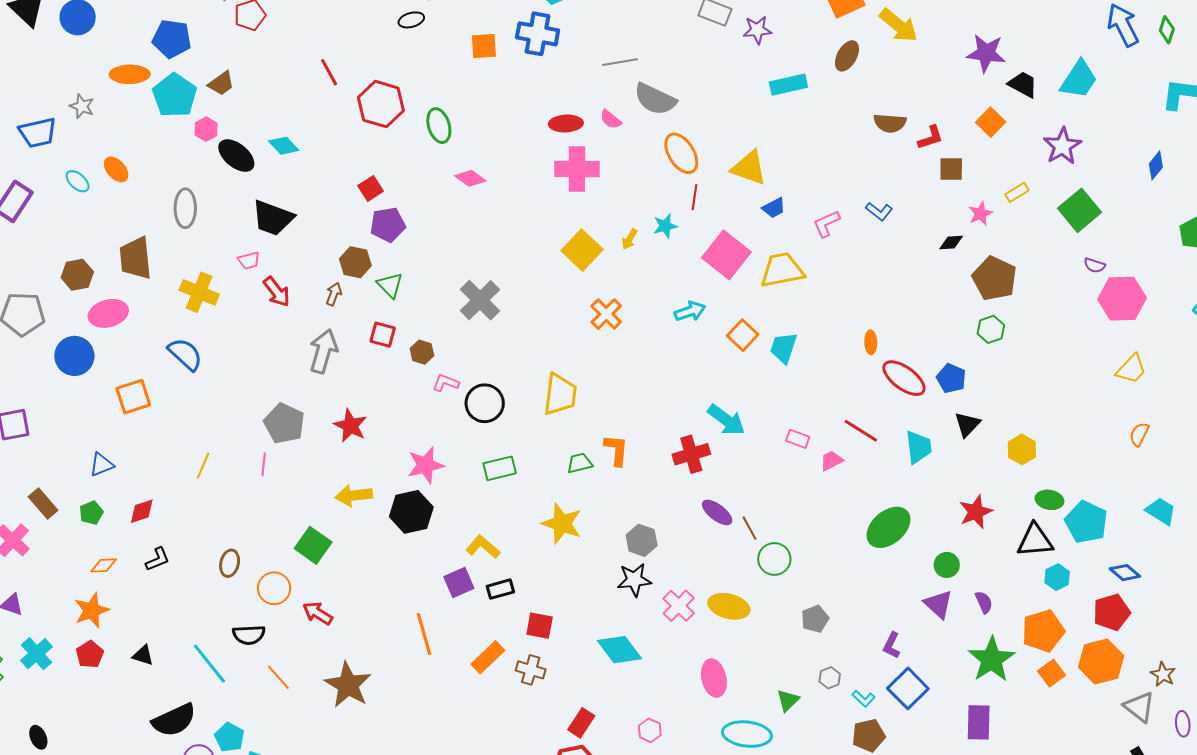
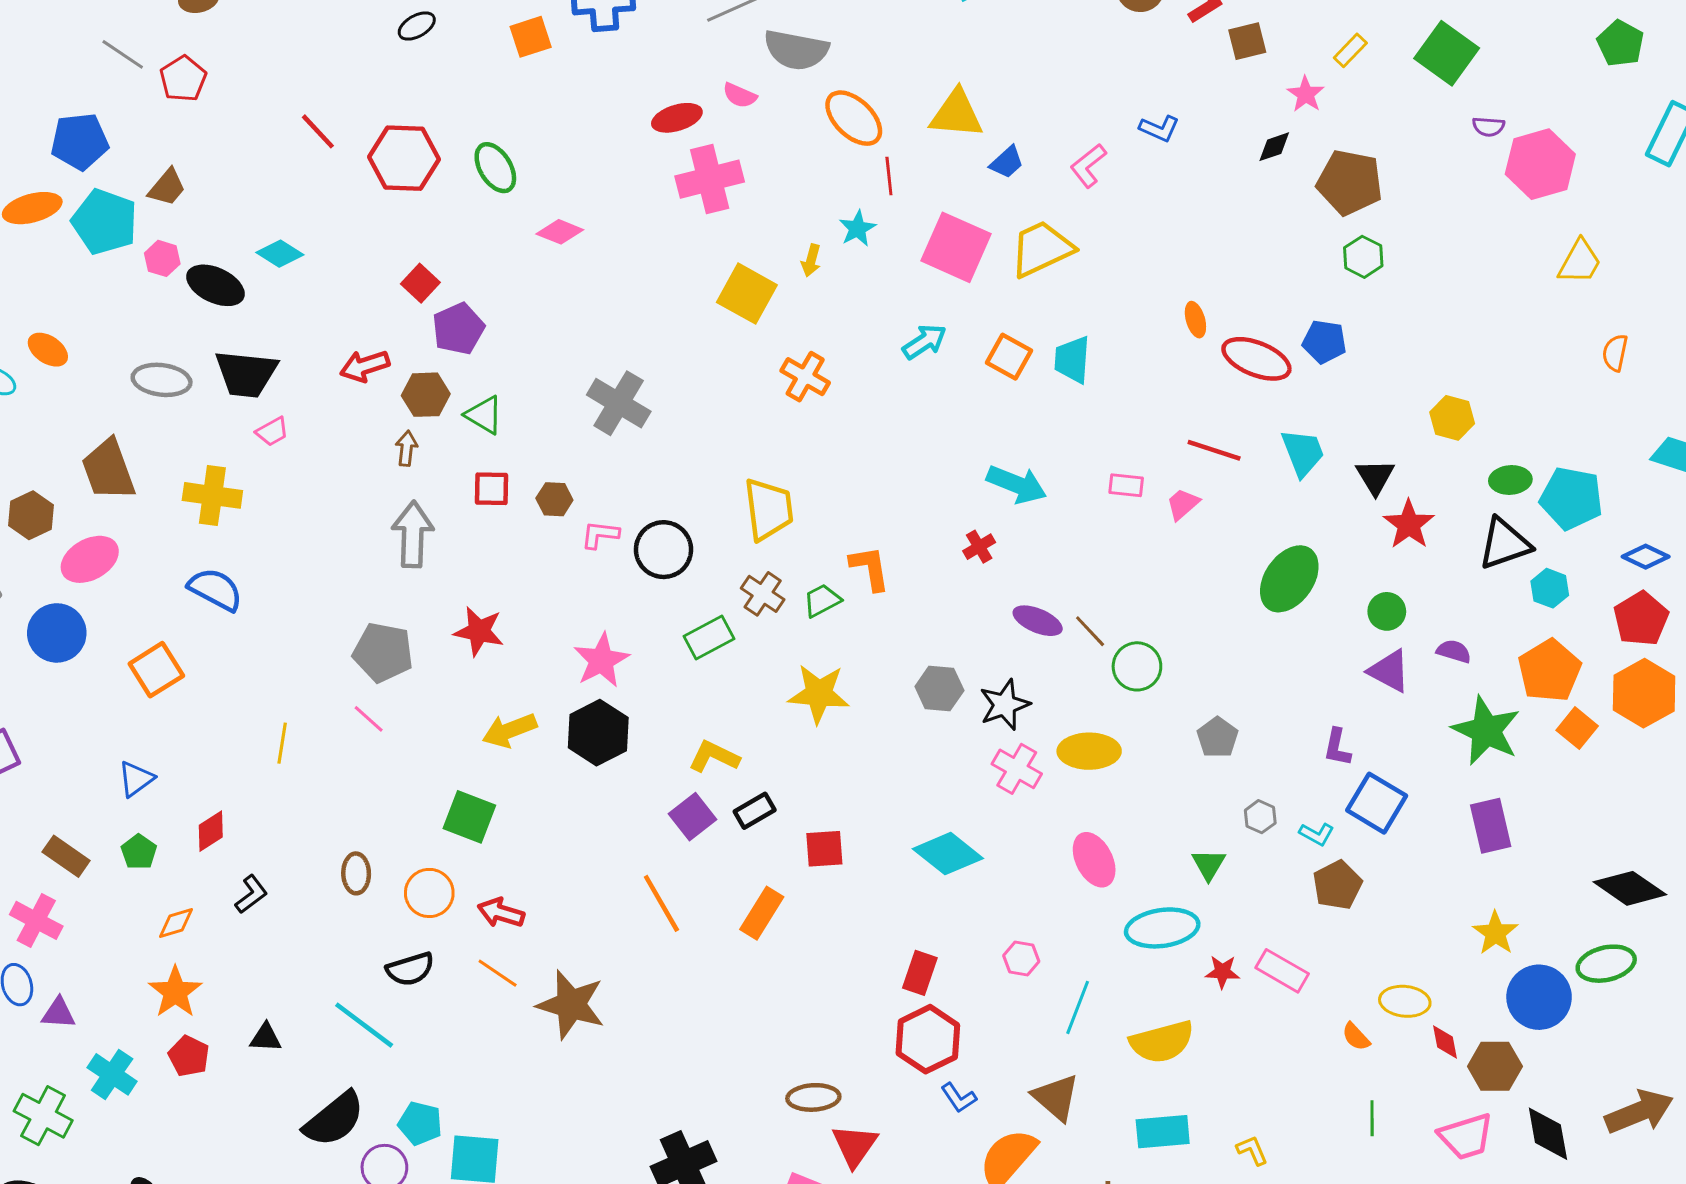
gray ellipse: (185, 208) -> (162, 380), turned -69
black trapezoid: (273, 218) -> (246, 374), moved
red arrow: (277, 292) -> (365, 366), moved, turned 124
black triangle: (967, 424) -> (1375, 477), moved
red cross: (691, 454) -> (979, 547), size x0.6
pink line: (264, 464) -> (369, 719), turned -40
black star: (634, 580) -> (1005, 705), moved
purple semicircle: (984, 602) -> (1454, 651), turned -35
brown cross: (531, 670) -> (763, 594), moved, turned 32
orange line: (278, 677) -> (498, 973), moved

